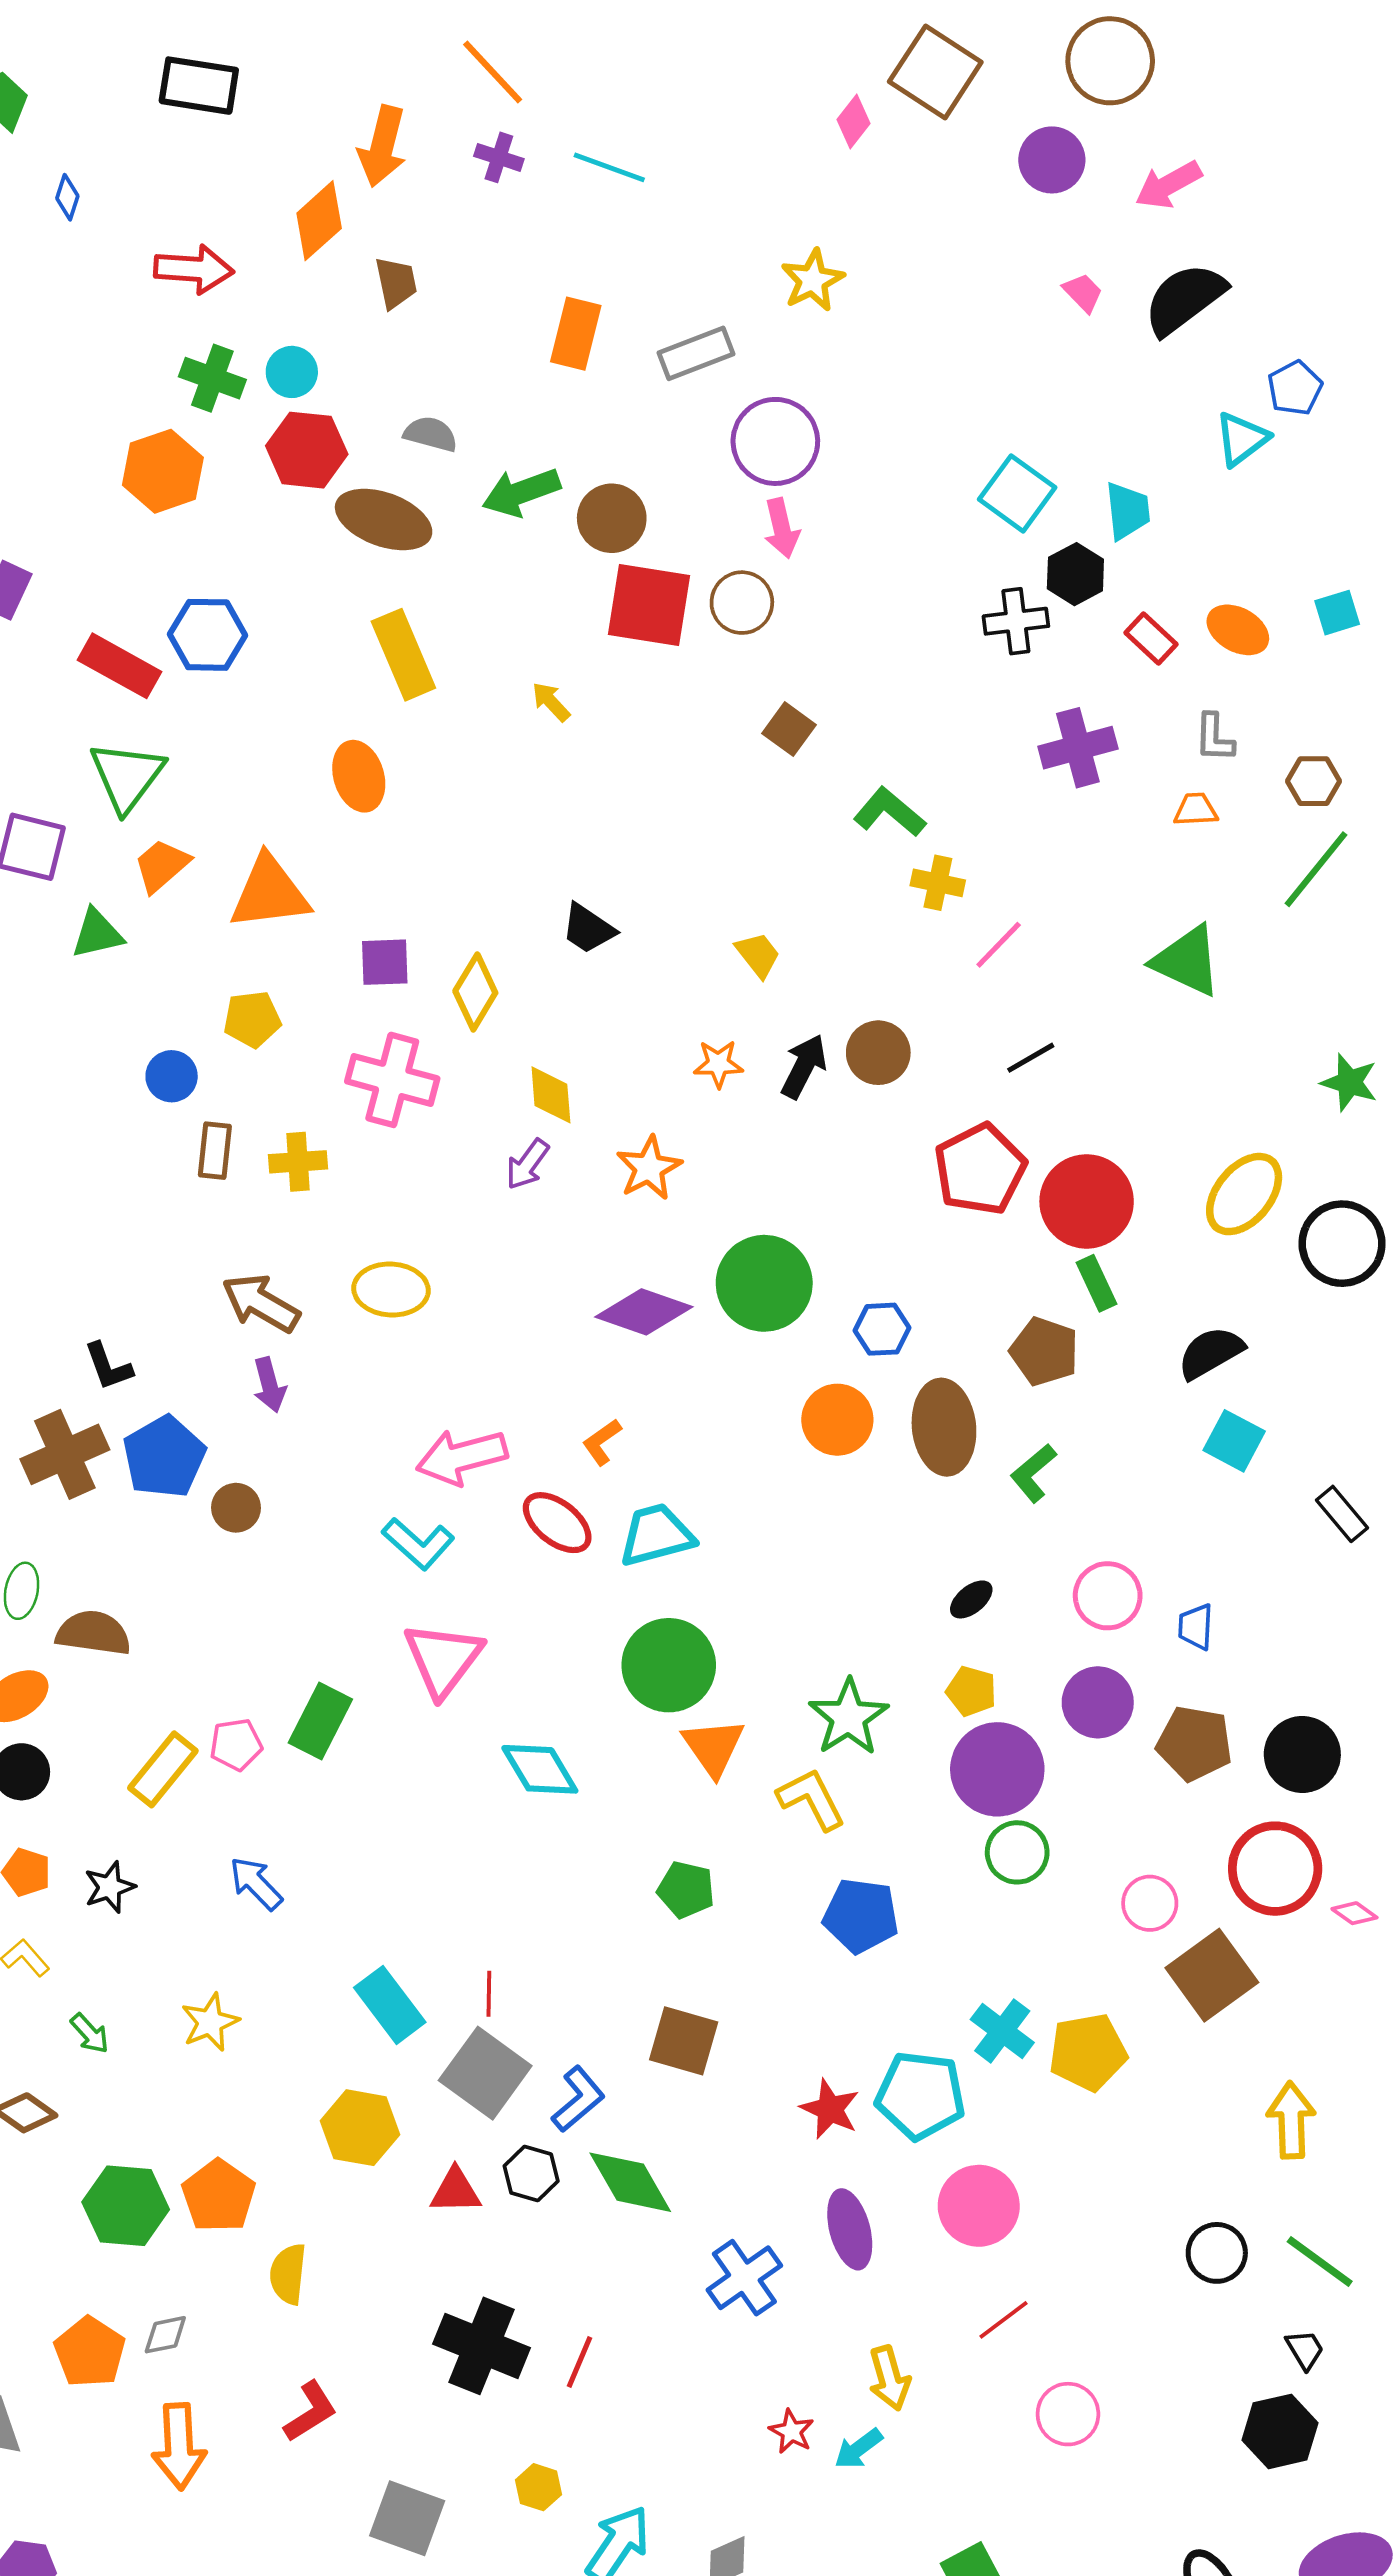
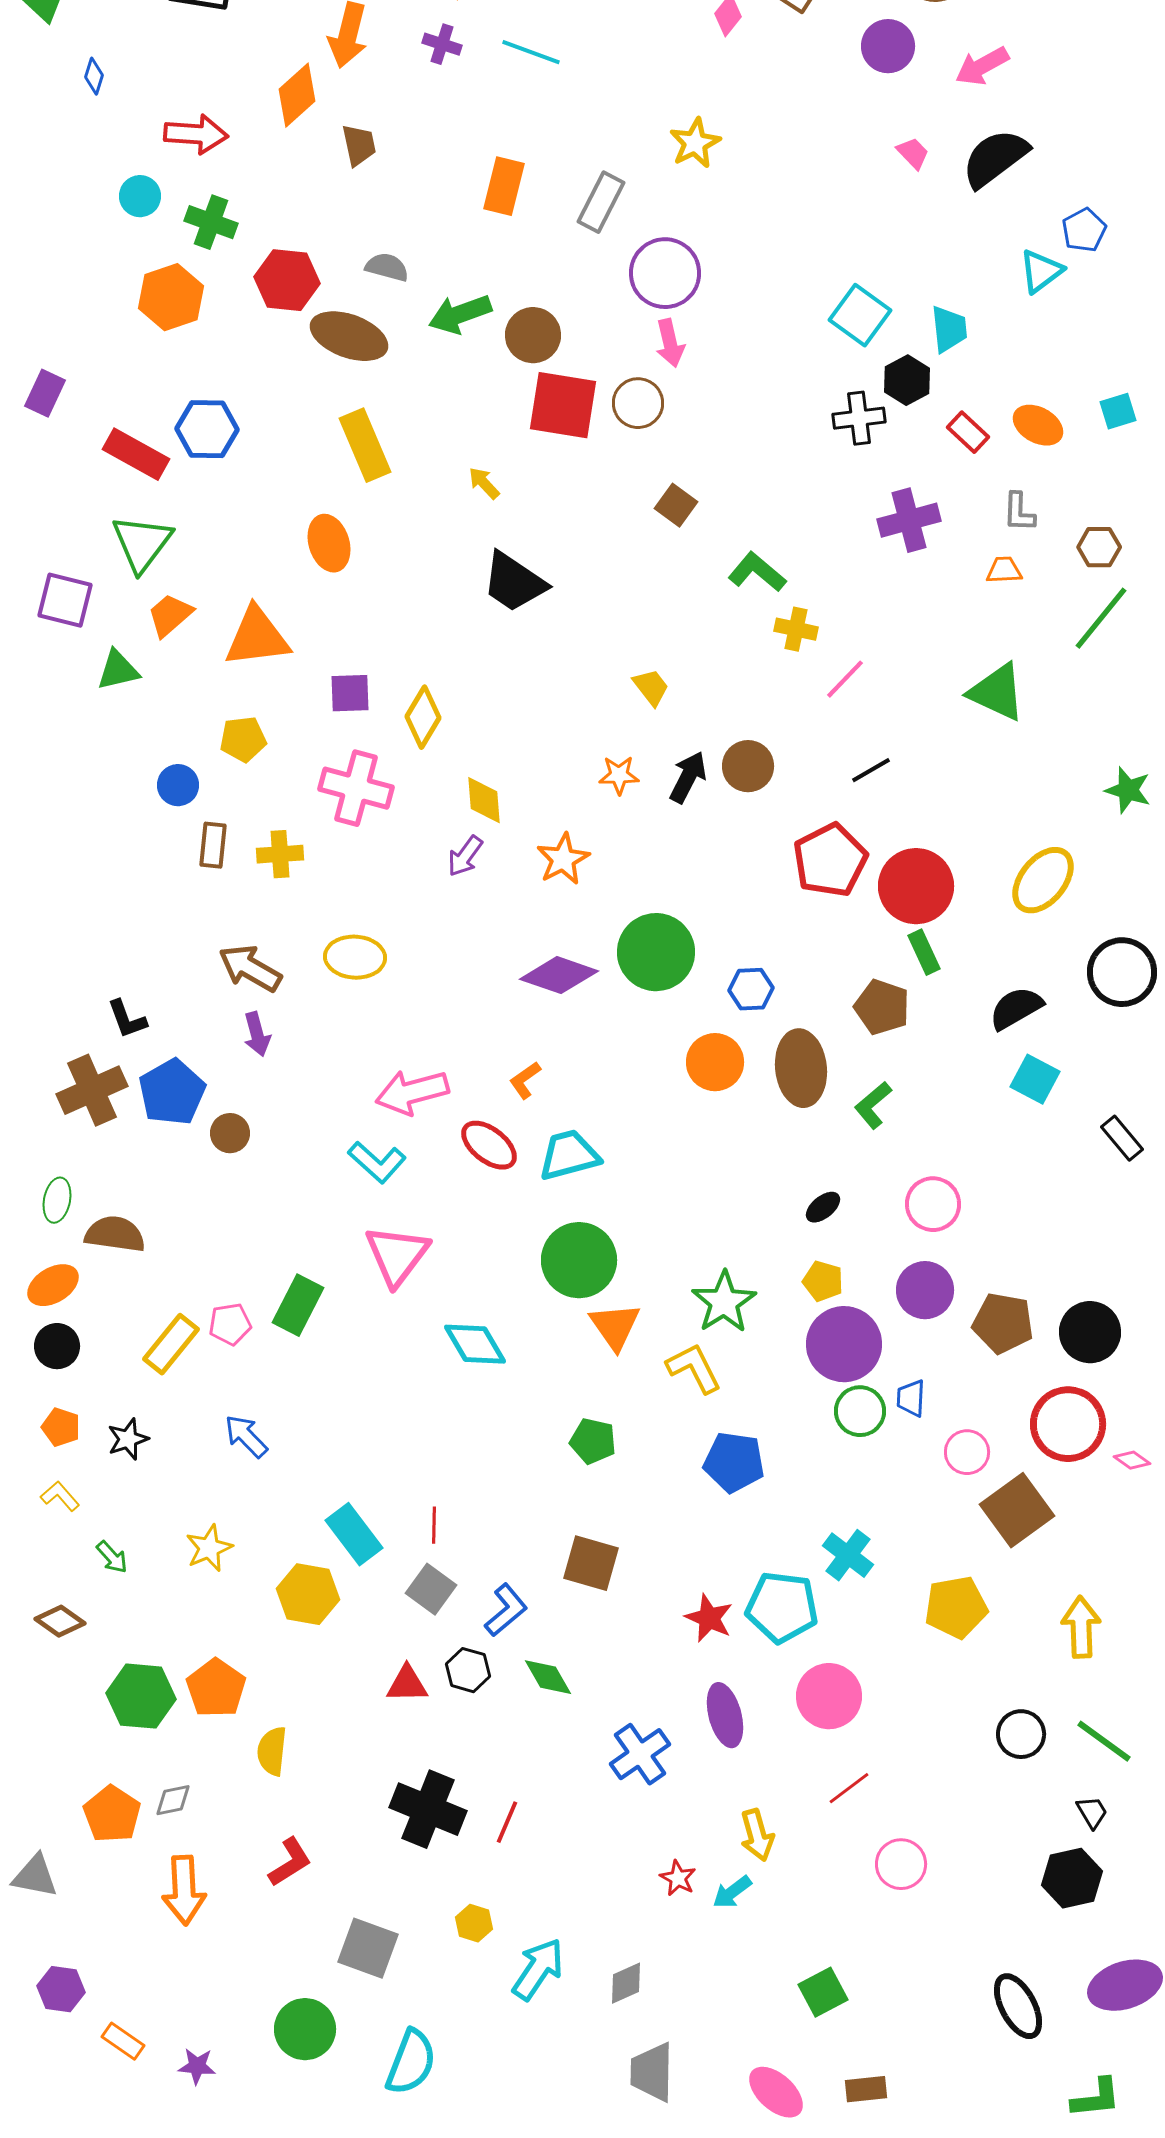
gray rectangle: (696, 353) -> (601, 202), turned -42
cyan circle: (292, 372) -> (140, 196), moved
black trapezoid: (588, 929) -> (514, 582), moved, size x1.5
black circle: (1342, 1244) -> (1122, 972), moved
blue trapezoid: (1196, 1627) -> (911, 1398), moved
yellow pentagon: (1088, 2052) -> (956, 1607), moved
gray square: (485, 2073) -> (431, 1589), size x0.7
yellow hexagon: (360, 2128) -> (308, 1594), moved
green diamond: (630, 2182) -> (548, 1677), size x0.7

